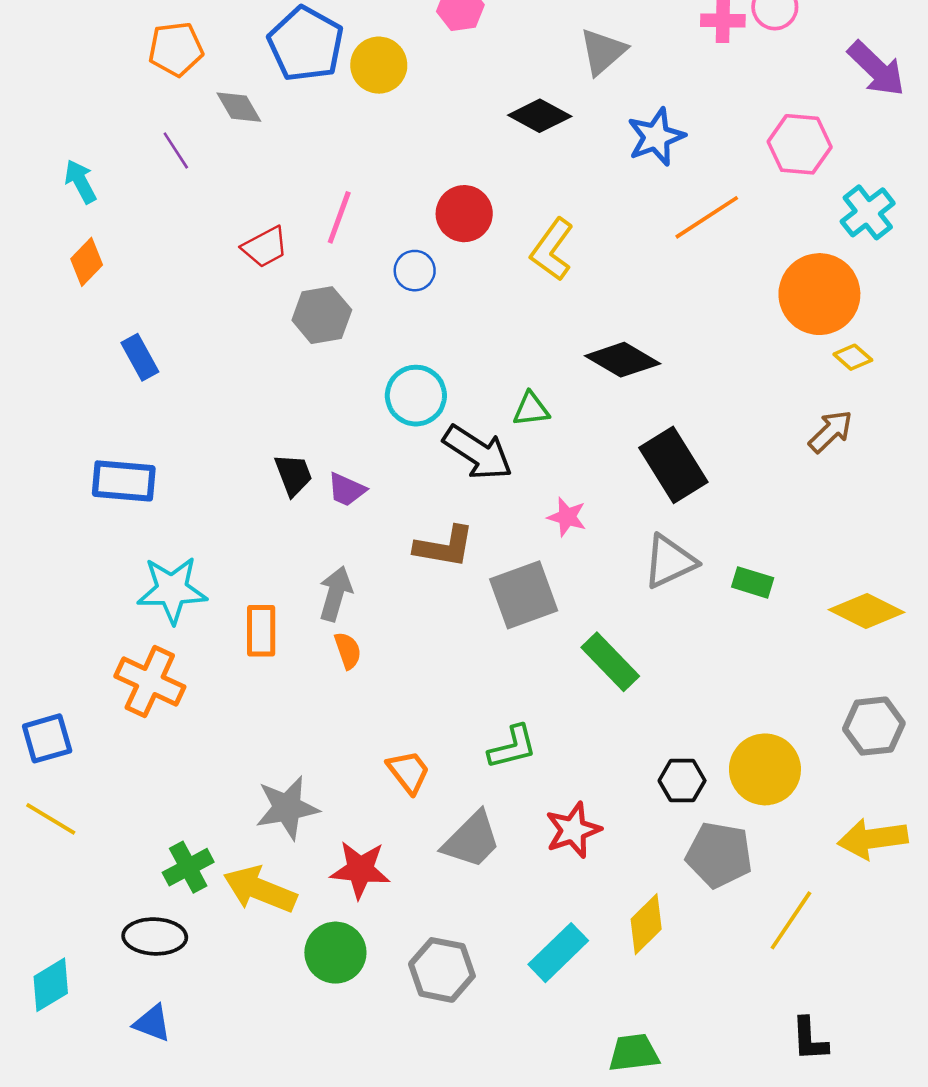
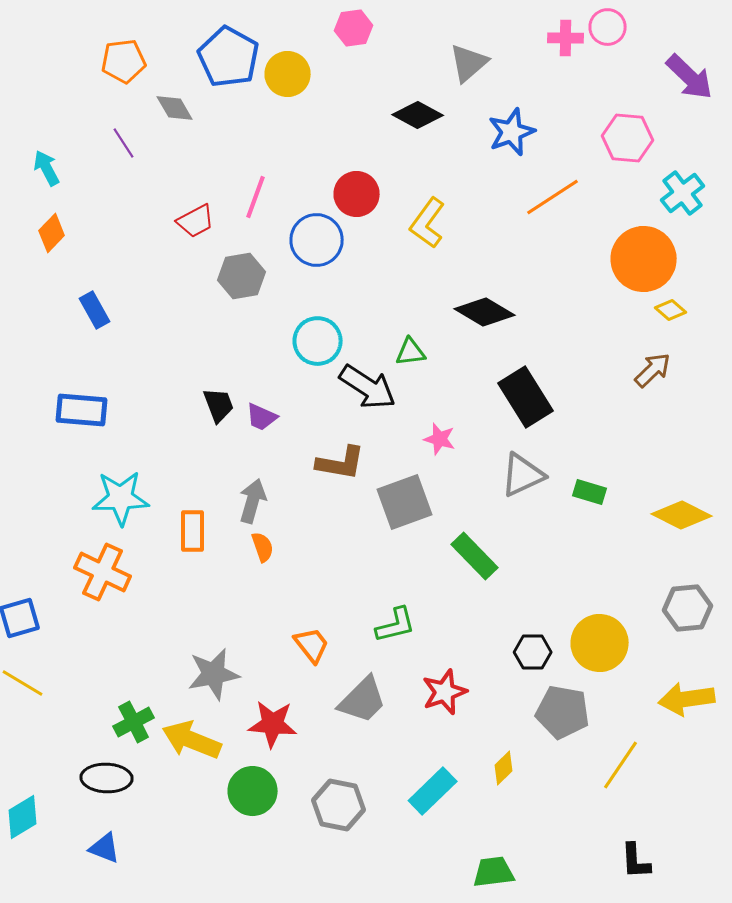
blue circle: (415, 271) -> (317, 240), size x1.6
yellow diamond: (646, 924) -> (504, 768), size x0.7

